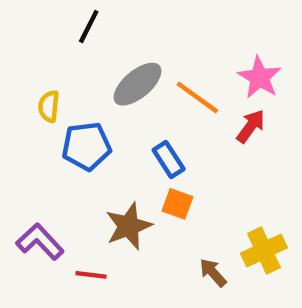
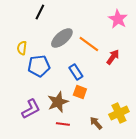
pink star: (260, 77) -> (118, 19), moved
purple L-shape: (40, 242) -> (31, 109), moved, turned 105
red line: (91, 275) -> (63, 124), moved

